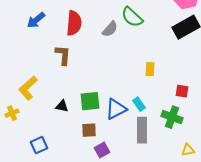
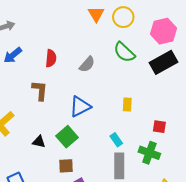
green semicircle: (132, 17) -> (124, 52), moved
red semicircle: (74, 23) -> (51, 58), size x0.7
green square: (90, 101) -> (67, 137), turned -35
blue triangle: (116, 109) -> (80, 107), moved

